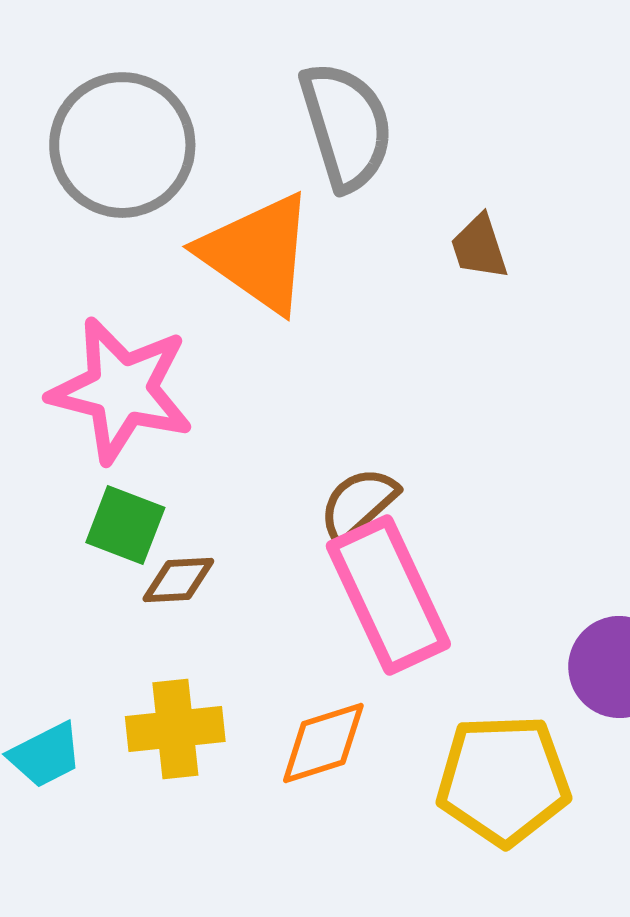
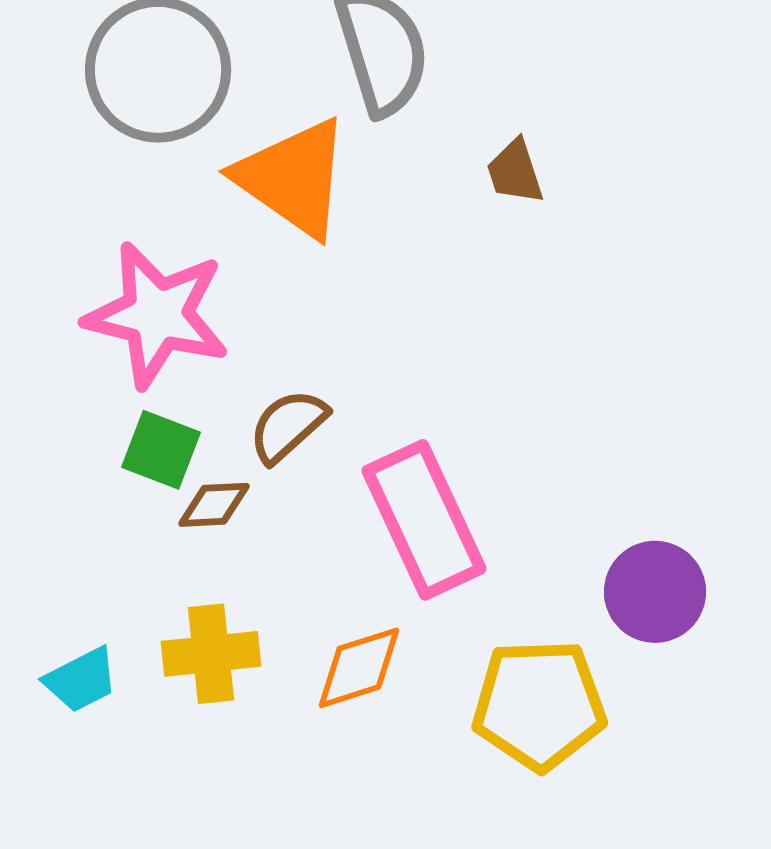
brown semicircle: (358, 504) -> (288, 426), moved

